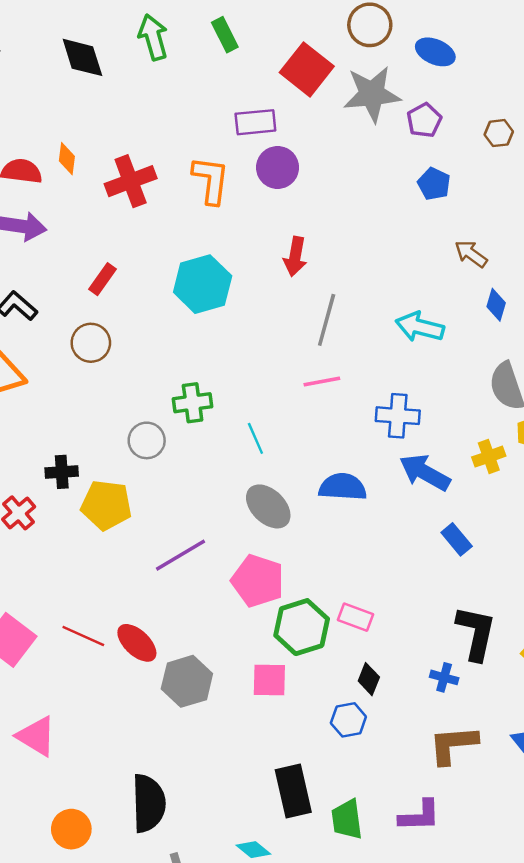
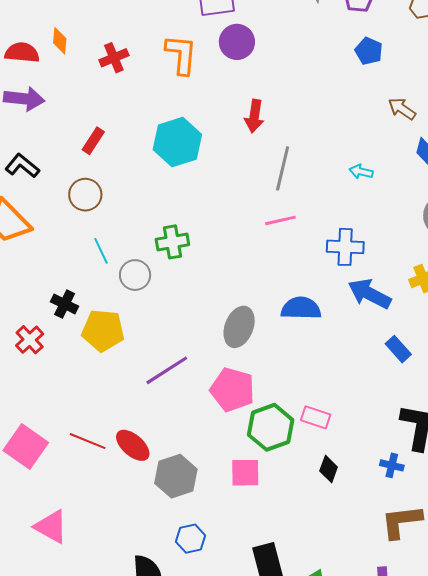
red cross: (131, 181) -> (114, 58), size x0.7
cyan arrow: (420, 327) -> (361, 172), size x0.6
cyan line: (255, 438) -> (101, 251), moved
black cross: (62, 472) -> (65, 304), turned 32
gray ellipse: (268, 506) -> (239, 327), turned 69
blue hexagon: (348, 720) -> (191, 539), moved

